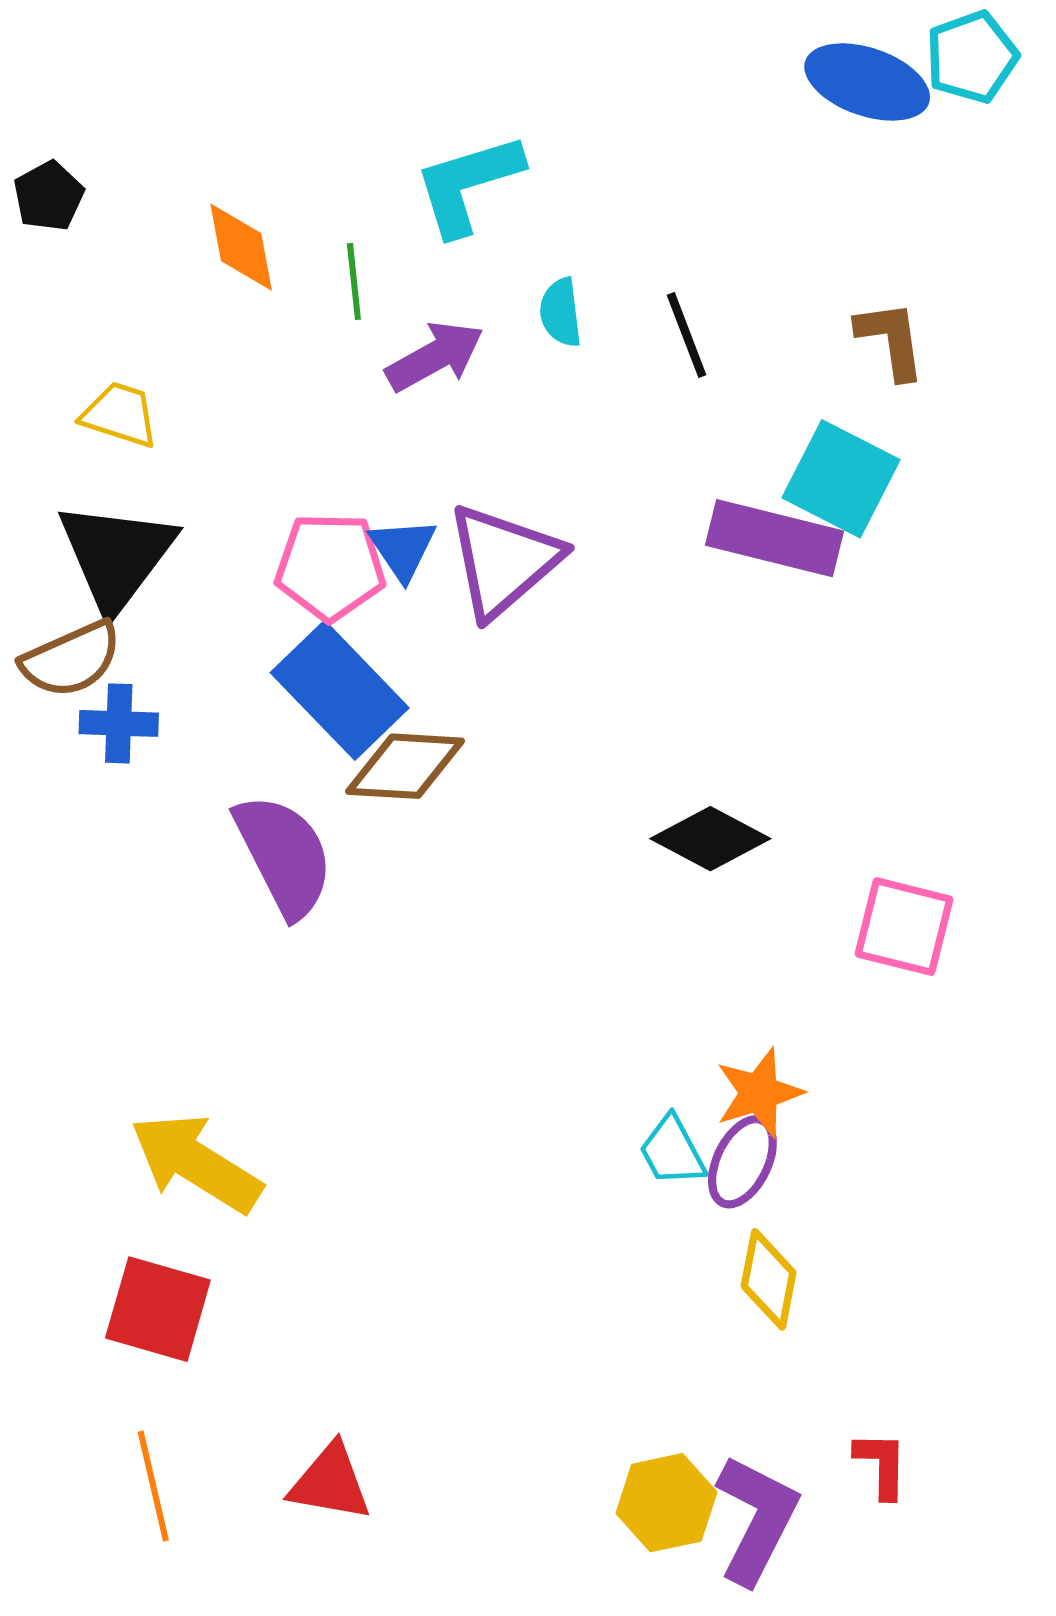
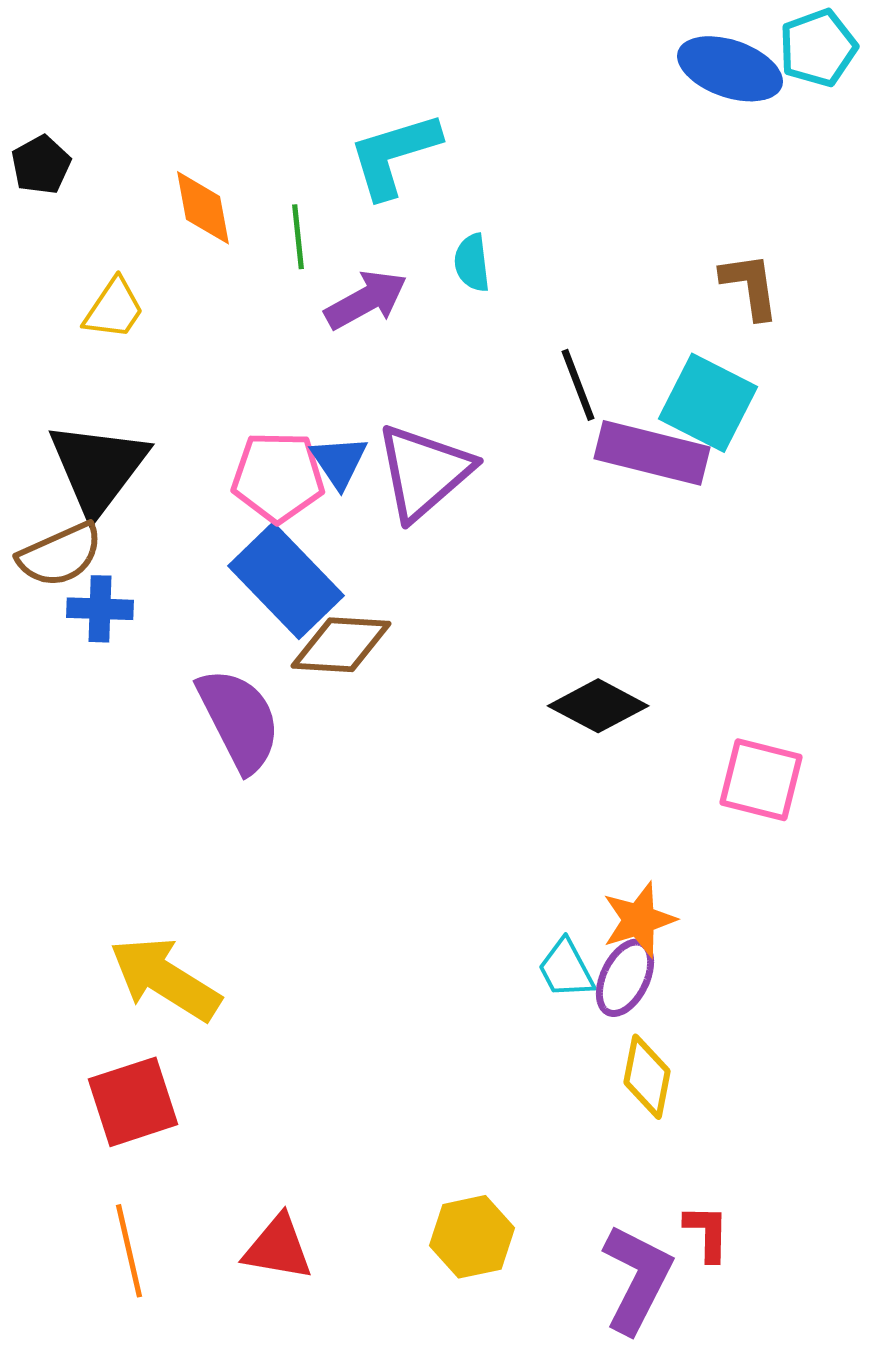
black line: (687, 335) -> (578, 385), moved
yellow trapezoid: (120, 415) -> (114, 309), moved, turned 106
red square: (158, 1309) -> (133, 1102), turned -34
red L-shape: (881, 1465) -> (707, 1233), moved
yellow hexagon: (666, 1503) -> (472, 1237), moved

